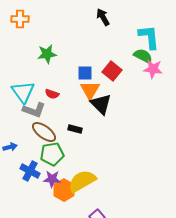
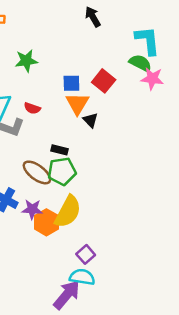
black triangle: (101, 104) -> (90, 120), size x0.6
brown ellipse: (44, 132) -> (37, 172), moved
green pentagon: (52, 154) -> (62, 171), moved
yellow semicircle: (82, 181) -> (68, 212), turned 148

